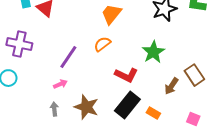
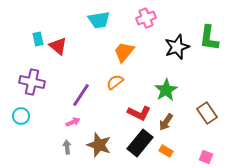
brown arrow: (171, 86) -> (166, 122), moved

